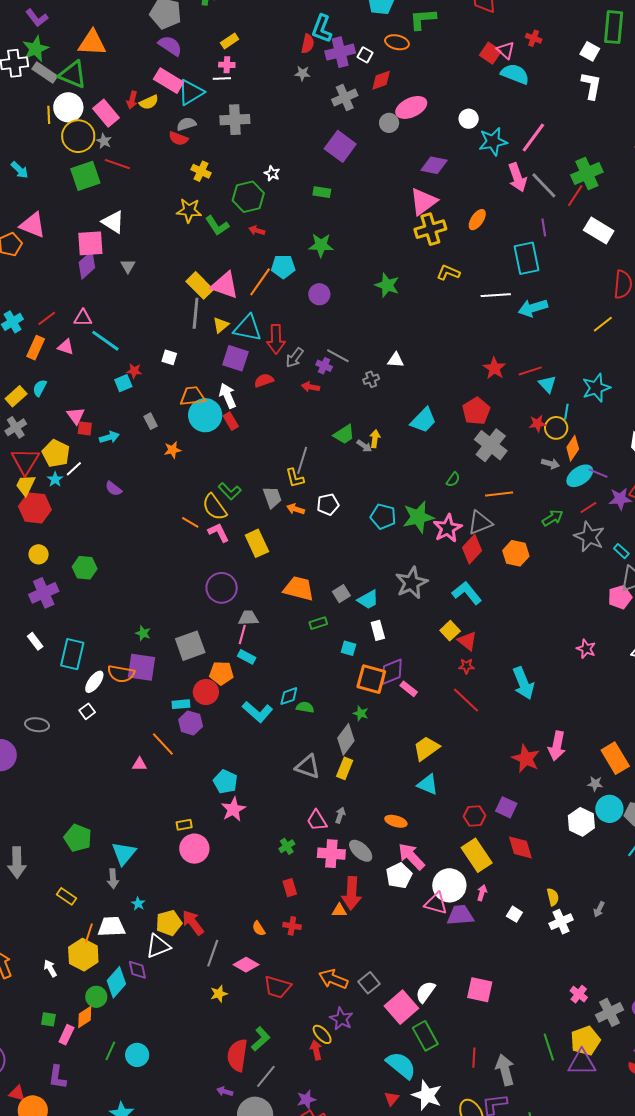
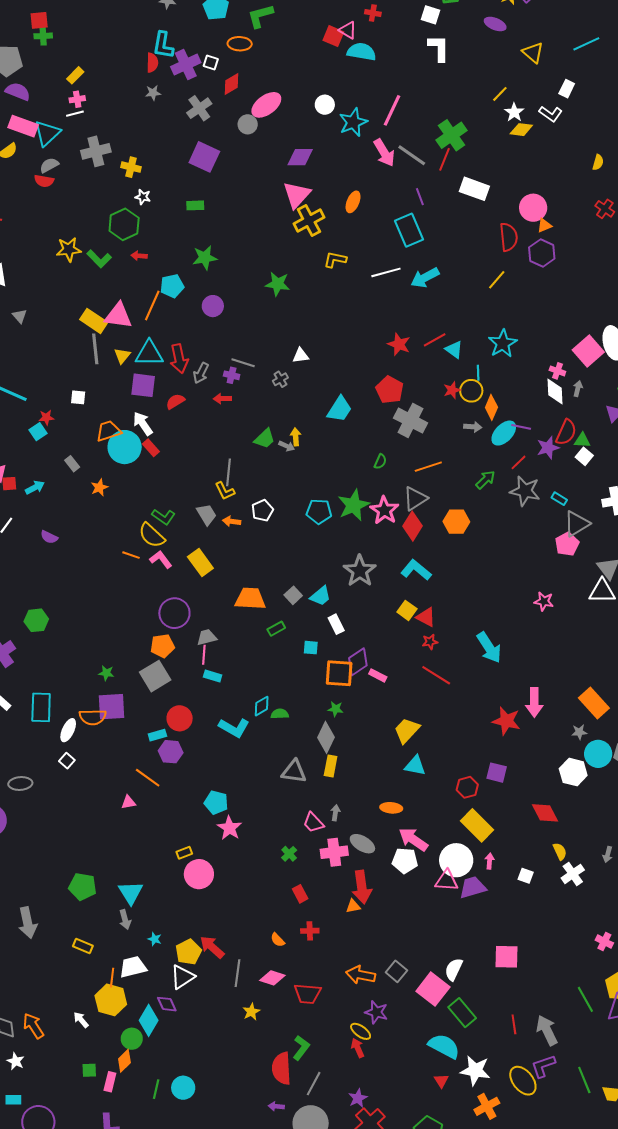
yellow cross: (201, 171) -> (131, 167), moved
orange pentagon: (221, 673) -> (162, 646), moved
red diamond: (520, 847) -> (545, 813), moved
white pentagon: (399, 876) -> (405, 861), turned -30

